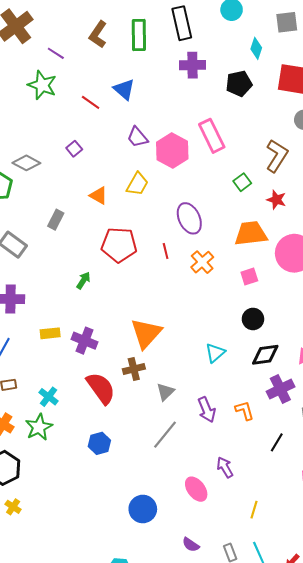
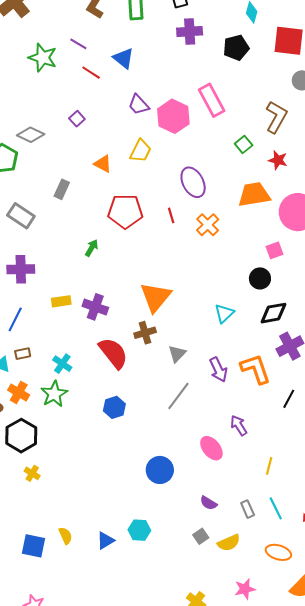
purple line: (56, 53) -> (78, 44), moved
pink square: (249, 276) -> (274, 250), moved
orange L-shape: (245, 411) -> (256, 369), size x1.6

